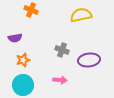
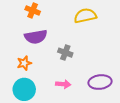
purple semicircle: (15, 38) -> (36, 37), moved, size x1.5
purple ellipse: (89, 60) -> (100, 82), moved

